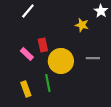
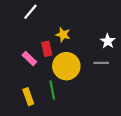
white star: (101, 11) -> (108, 41), moved
yellow star: (82, 25) -> (63, 35), moved

